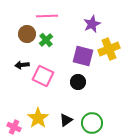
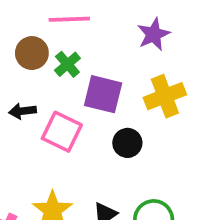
yellow cross: (109, 49) -> (165, 96), moved
purple square: (83, 56) -> (103, 94), moved

